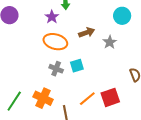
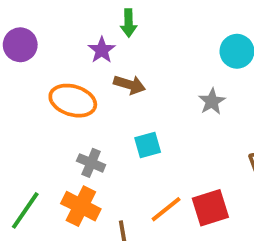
brown arrow: (87, 32) -> (129, 85), moved, turned 35
orange ellipse: (55, 42) -> (73, 101), moved
gray cross: (56, 69) -> (91, 163), moved

